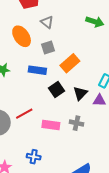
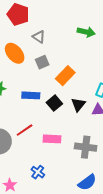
blue rectangle: (37, 70) -> (31, 95), moved
gray cross: (77, 123) -> (86, 147), moved, size x1.5
blue cross: (34, 157) -> (38, 172), turned 32

